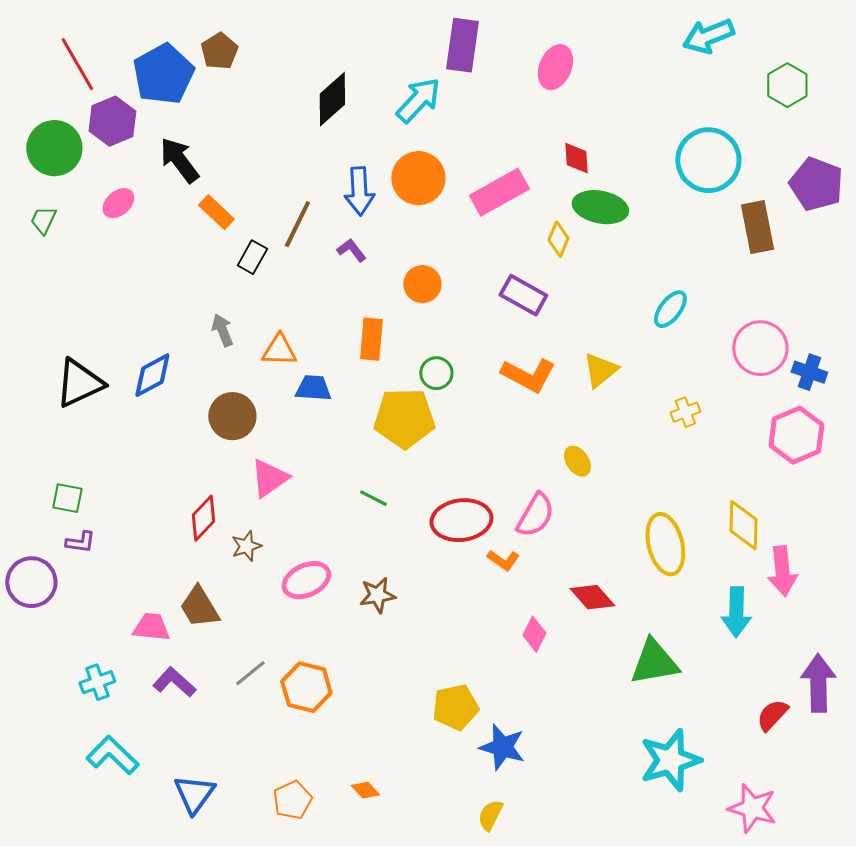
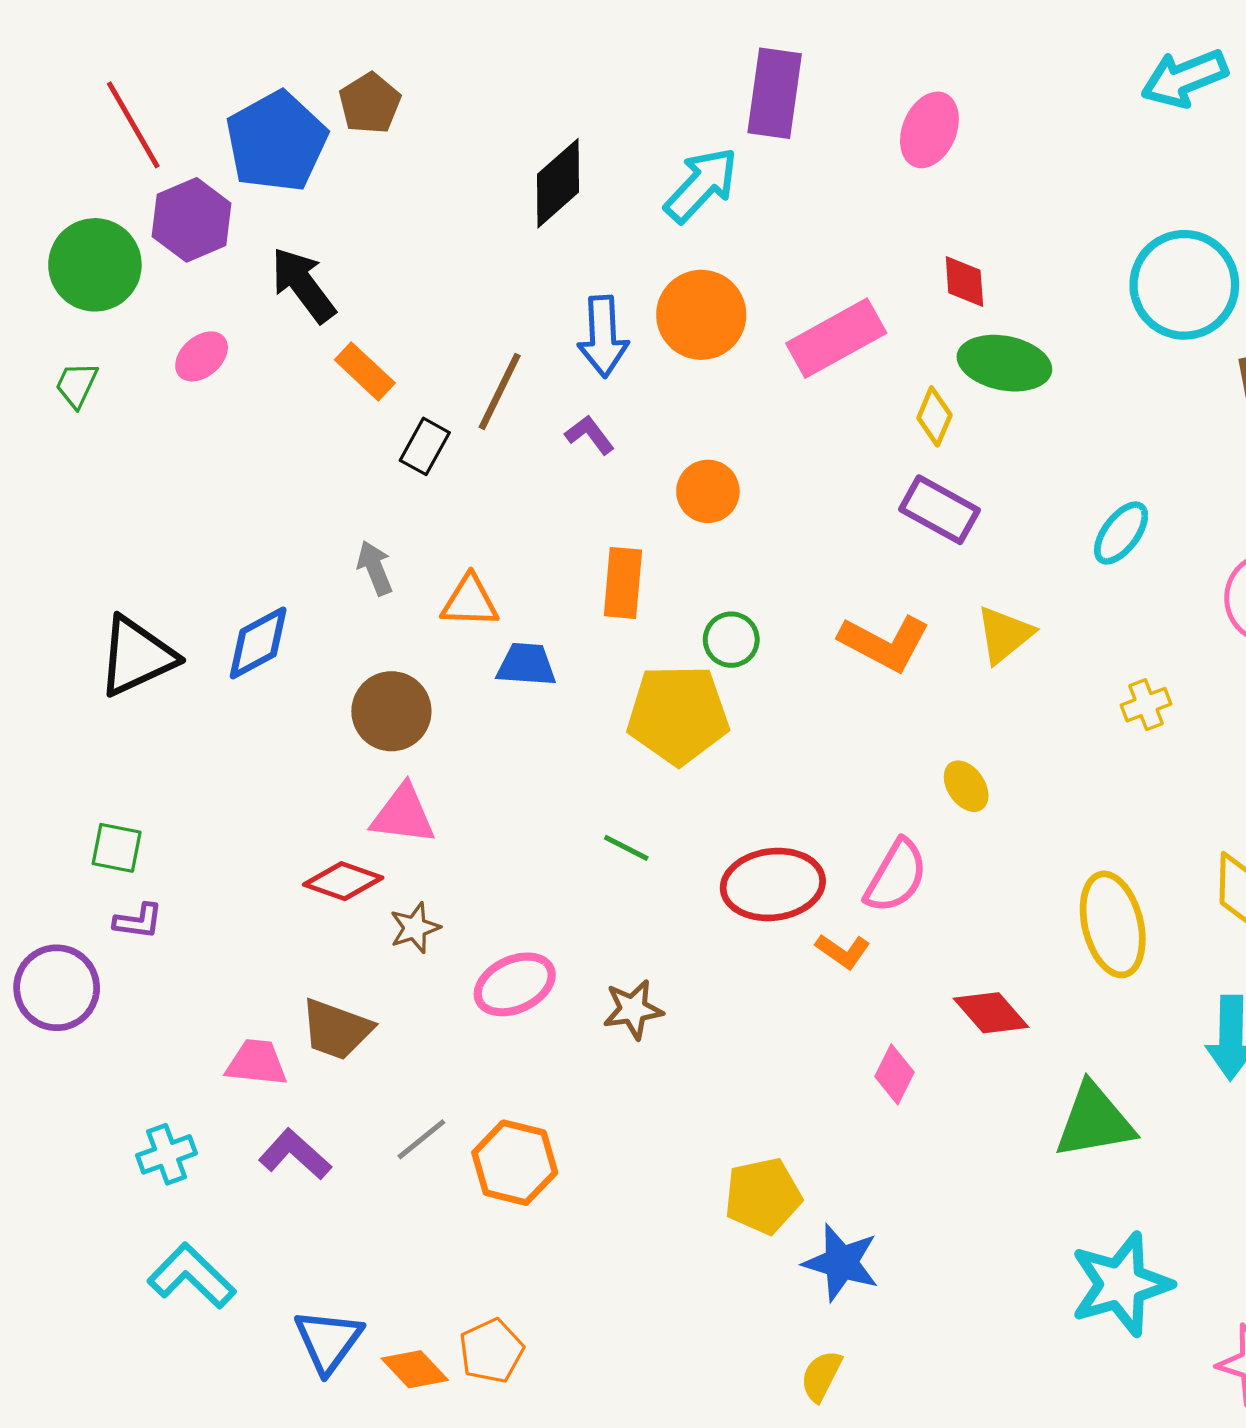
purple rectangle: (523, 295) -> (939, 510), moved
pink triangle: (269, 478) -> (403, 815), moved, turned 42
red diamond: (203, 518) -> (343, 881), turned 66
brown trapezoid: (199, 607) -> (336, 1029), turned -39
orange diamond: (365, 790) -> (415, 1369), moved, size x1.4

